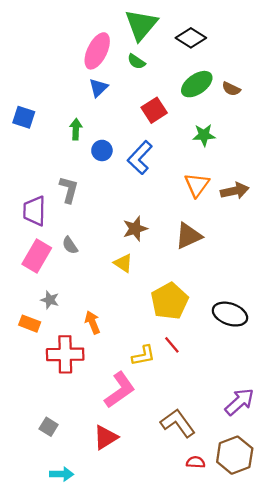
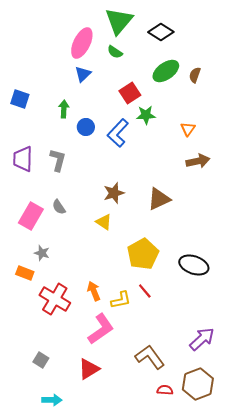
brown semicircle: (231, 89) -> (195, 75), turned 84
green star: (204, 135) -> (146, 115), moved
orange triangle: (197, 185) -> (188, 129), moved, size x0.7
purple trapezoid: (34, 211) -> (23, 159), moved
orange arrow: (92, 322) -> (94, 291), moved
red cross: (65, 354) -> (55, 299), turned 32

